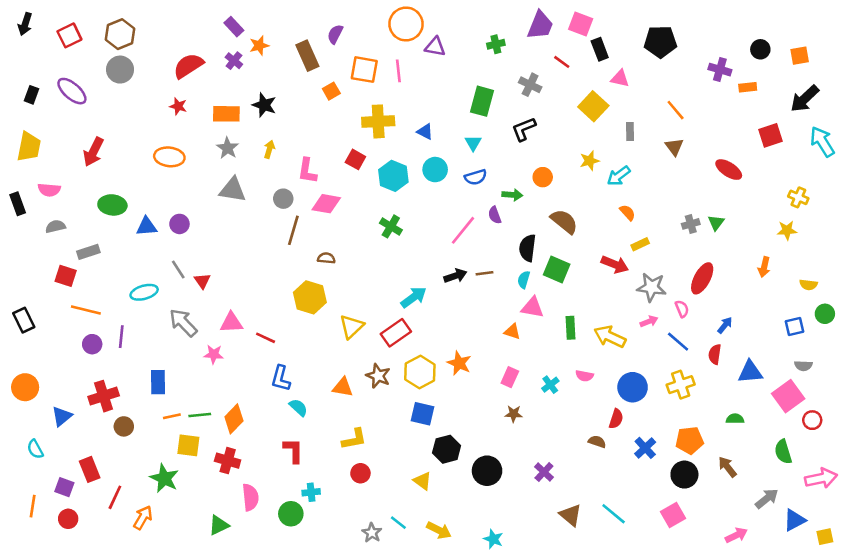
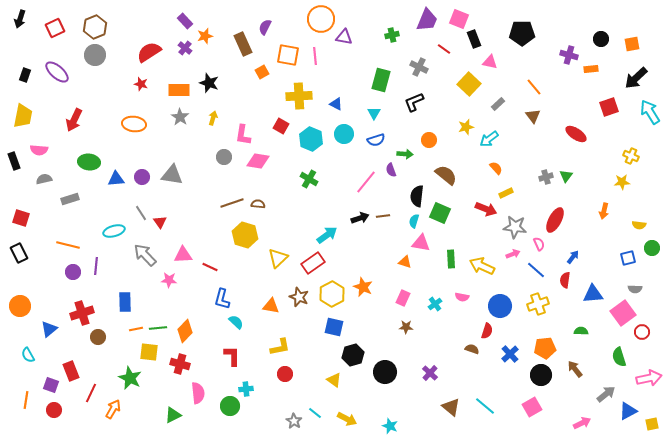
gray rectangle: (630, 132) -> (498, 104), turned 48
gray triangle: (233, 190) -> (172, 175), moved
brown line: (293, 230) -> (232, 203), moved, turned 55
red square: (66, 276) -> (21, 218), moved

